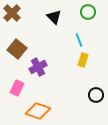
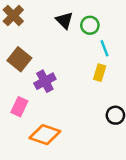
green circle: (88, 12) -> (90, 25), moved
cyan line: (79, 40) -> (104, 48), moved

